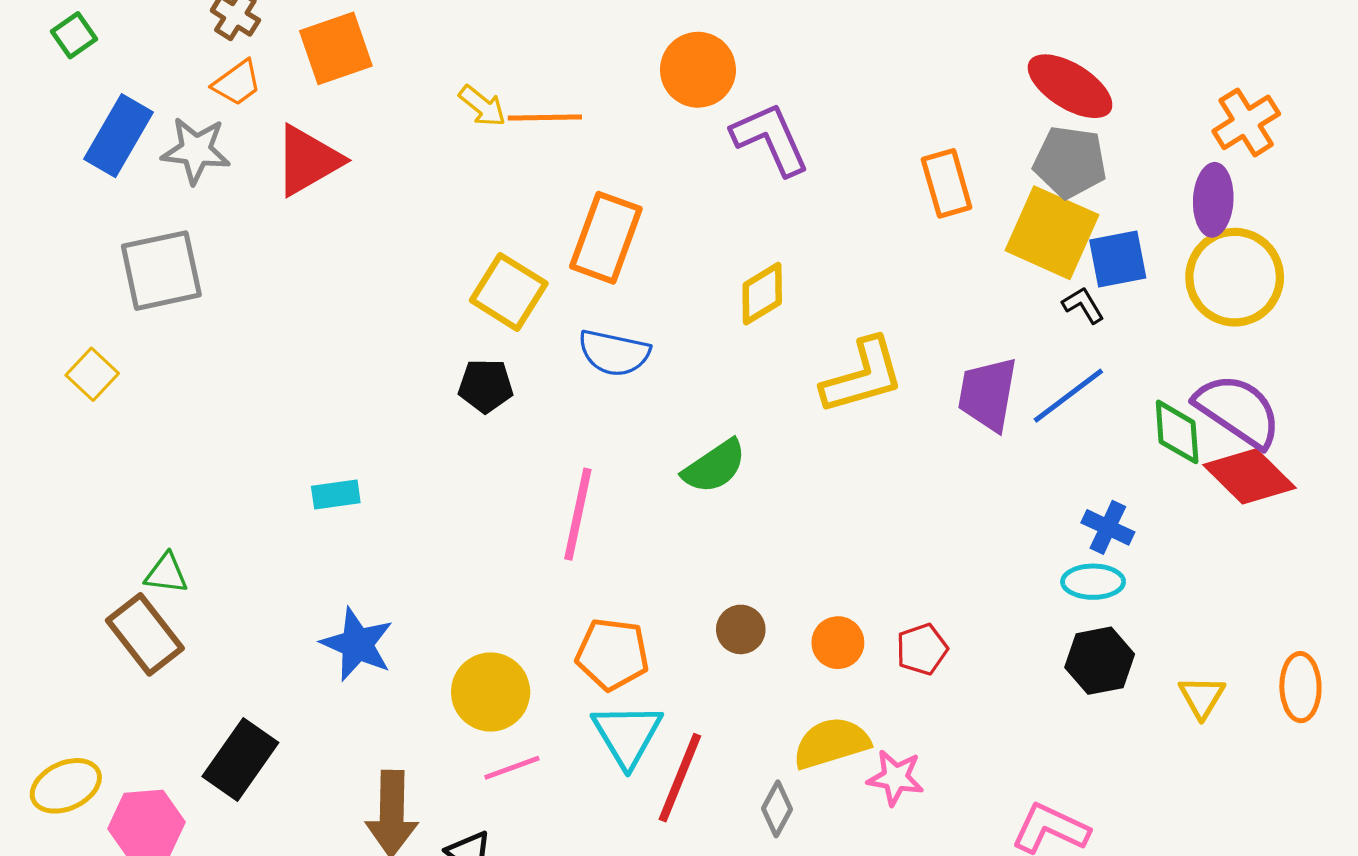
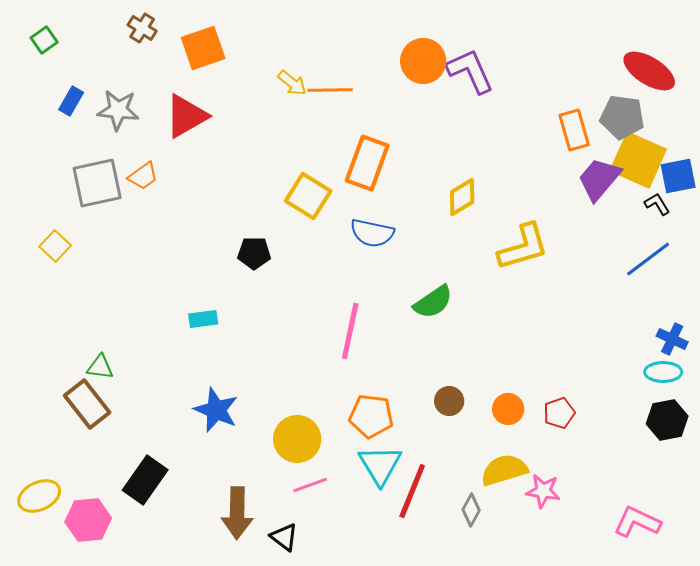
orange trapezoid: (237, 83) -> (143, 176), moved
blue rectangle: (119, 136) -> (71, 101), size x0.6
purple L-shape: (770, 139) -> (470, 71), moved
gray pentagon: (1070, 162) -> (622, 117), moved
black pentagon: (486, 386) -> (254, 253), moved
purple trapezoid: (988, 394) -> (599, 179), moved, turned 30

